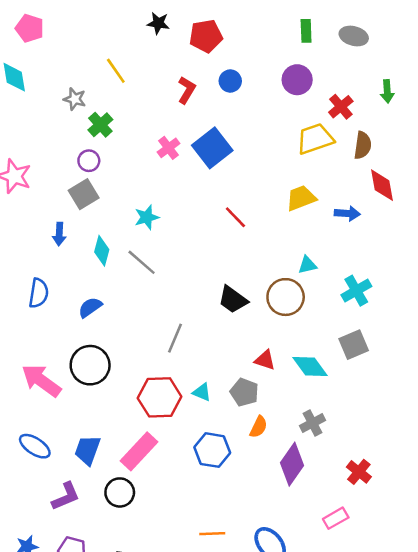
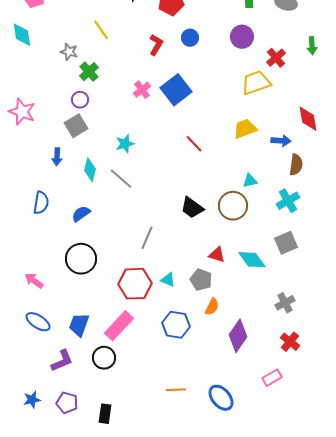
brown semicircle: (363, 145) -> (296, 165), moved
pink arrow: (41, 381) -> (34, 281), moved, size x0.6
gray cross: (313, 423) -> (285, 303), moved

